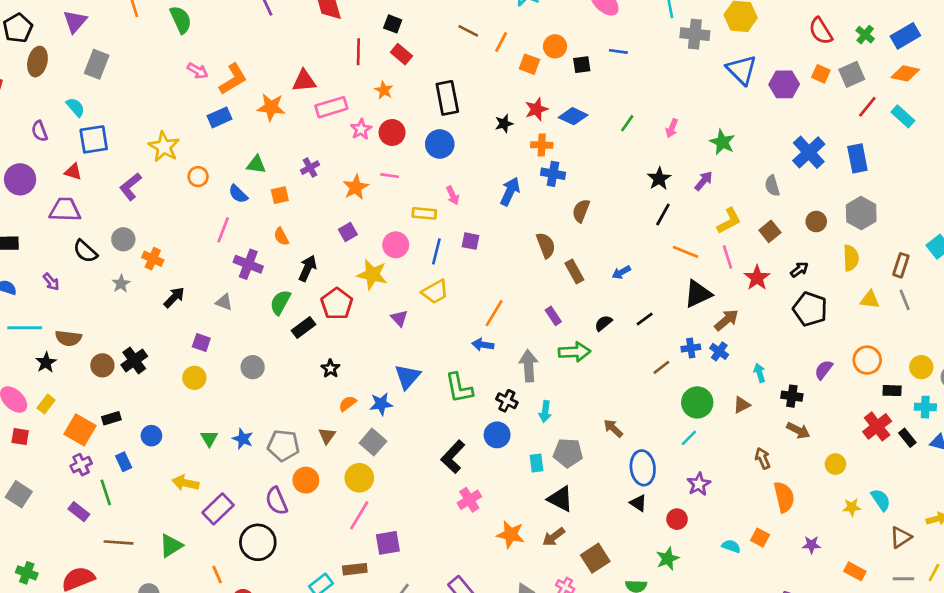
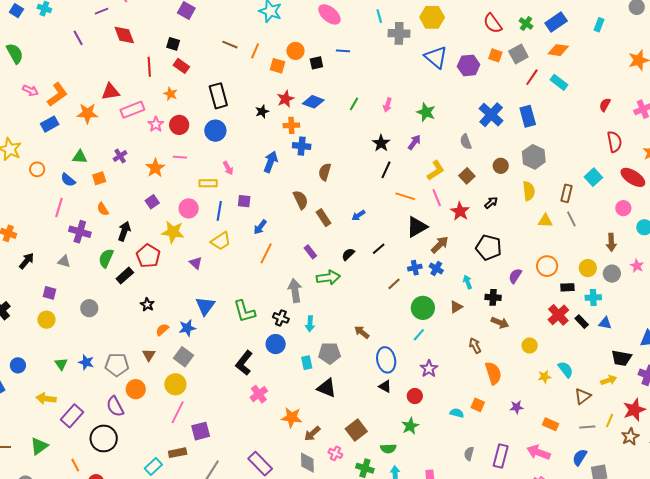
black pentagon: (810, 309) -> (489, 247), moved
blue arrow: (483, 345) -> (260, 227), moved, turned -56
brown arrow: (554, 537) -> (312, 434), moved

